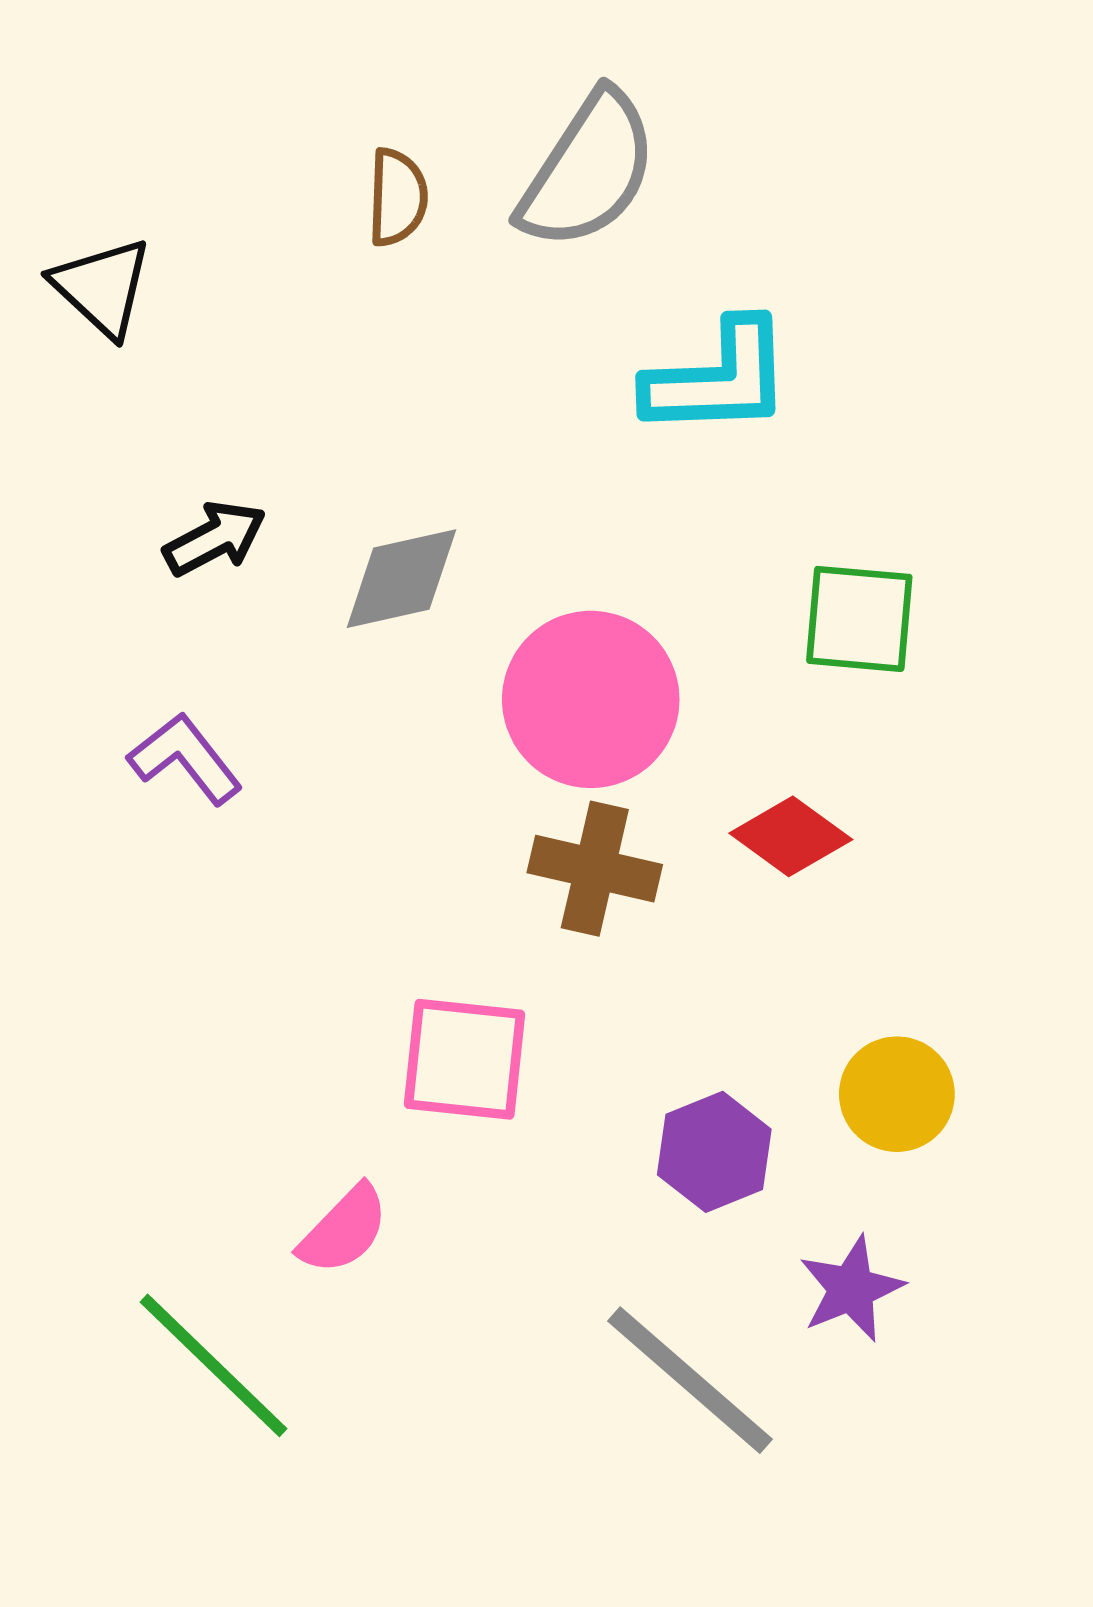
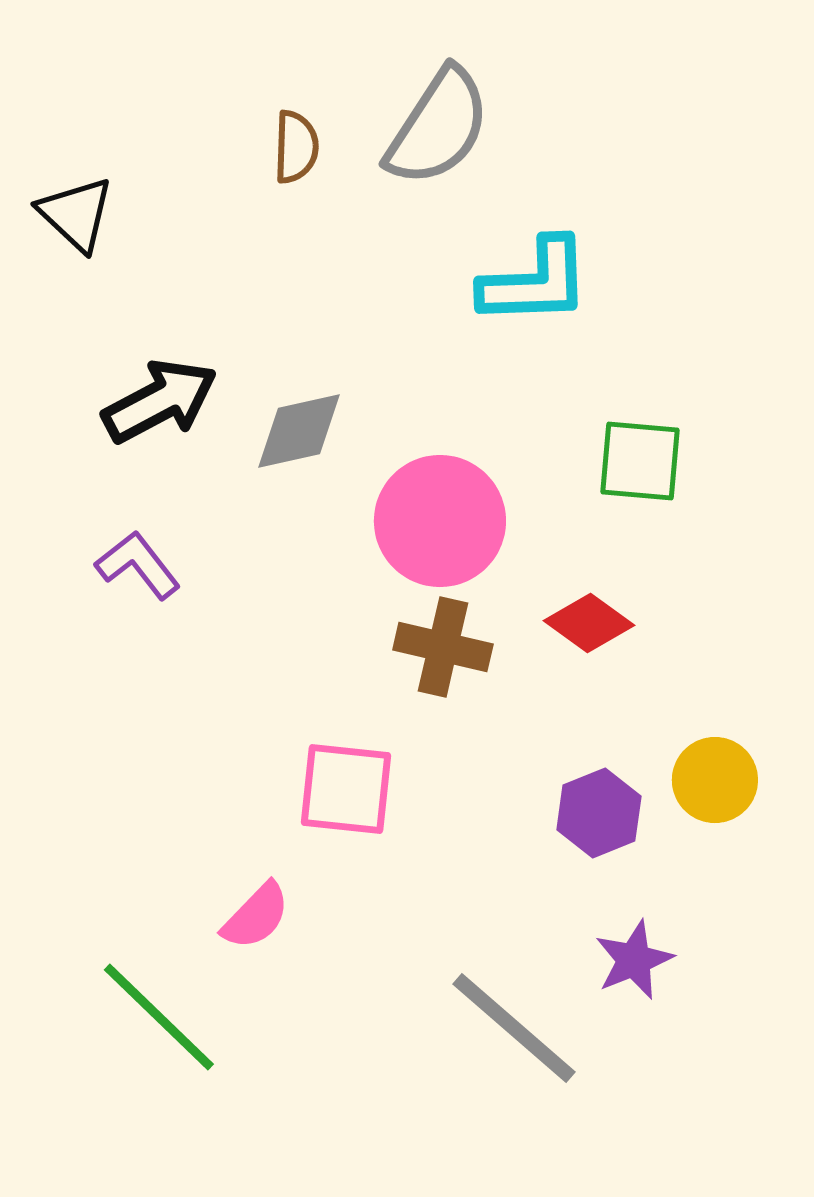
black arrow: (215, 538) -> (160, 401), size x1.5
yellow circle: (897, 1094) -> (715, 780), moved
purple hexagon: (714, 1152) -> (599, 813), moved

